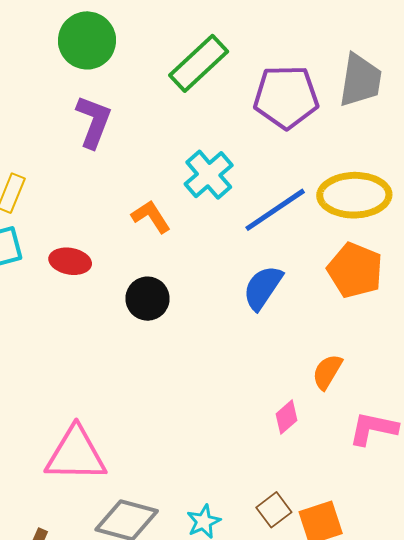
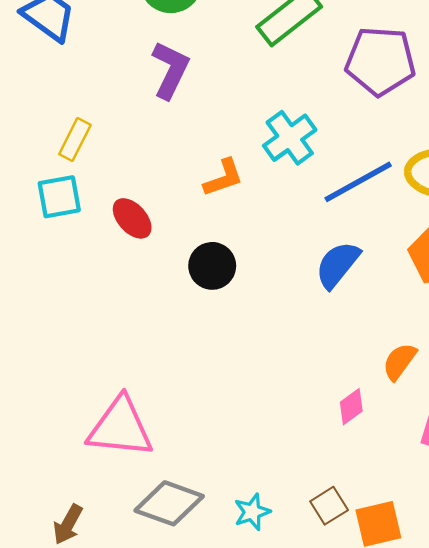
orange L-shape: (151, 217) -> (223, 178), turned 99
red ellipse: (70, 261) -> (132, 218), turned 33

